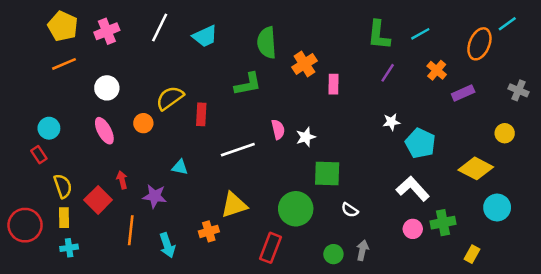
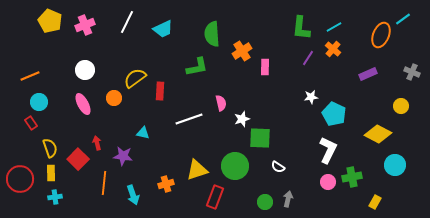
orange line: (64, 64) -> (30, 76), moved
orange cross: (437, 70) -> (333, 49), moved
white star: (306, 137) -> (242, 119), moved
white L-shape: (413, 189) -> (328, 150), turned 68
yellow triangle: (234, 205) -> (197, 170), moved

